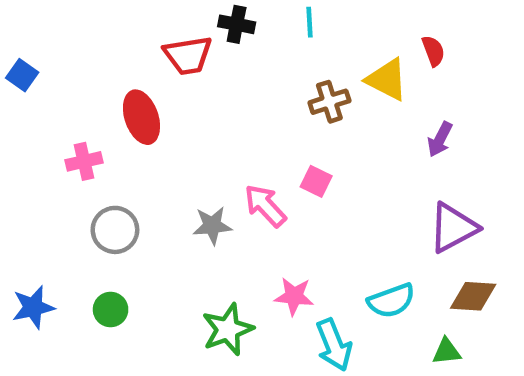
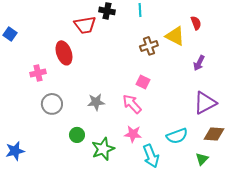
pink arrow: (265, 206) -> (132, 104), moved
blue star: (33, 307) -> (15, 151), moved
green circle: (111, 310) -> (77, 135), moved
green triangle: (447, 352) -> (202, 159), turned -40

